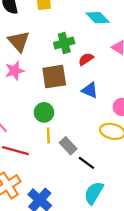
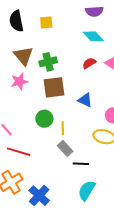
green cross: (64, 43) -> (48, 62), moved
red semicircle: (86, 59) -> (89, 63), moved
yellow line: (48, 135) -> (63, 128), moved
black line: (86, 163) -> (81, 164), turned -35

